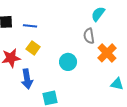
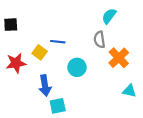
blue line: (30, 26) -> (58, 42), moved
blue arrow: (27, 79) -> (45, 86), moved

